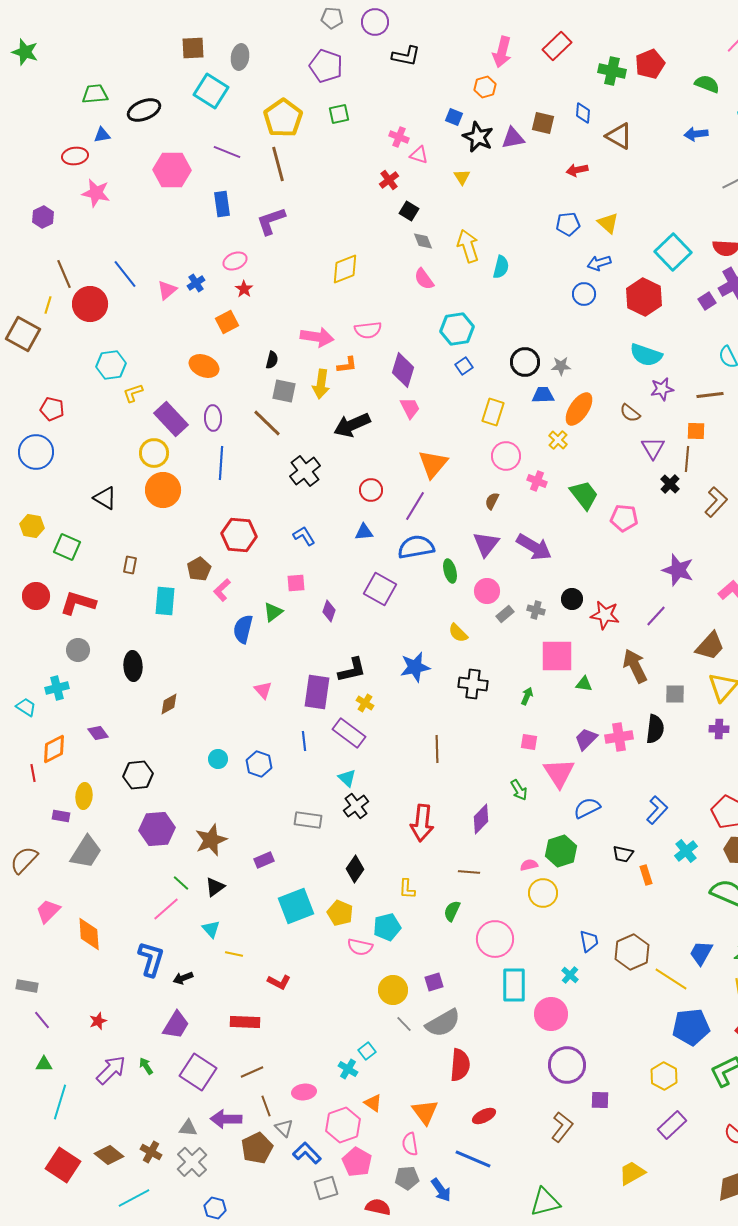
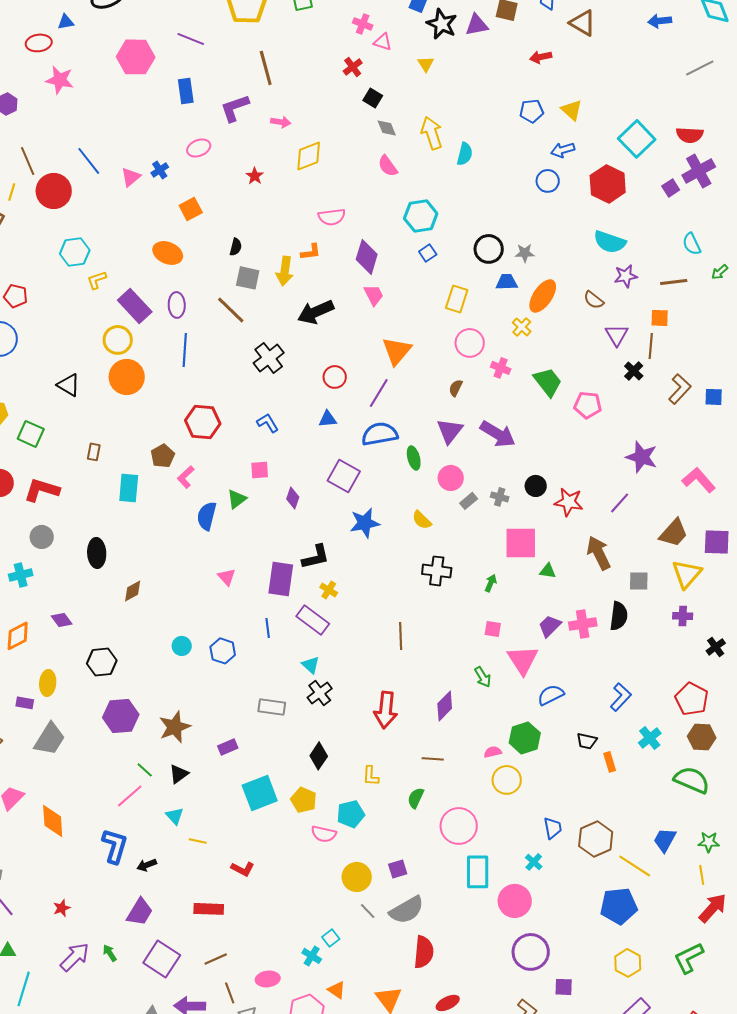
brown line: (278, 164) -> (266, 68), moved
red star: (244, 289) -> (255, 176), moved
pink arrow: (317, 337) -> (281, 122), moved, size x0.6
blue star: (415, 667) -> (365, 523), moved
blue pentagon: (691, 1027) -> (619, 906), moved

